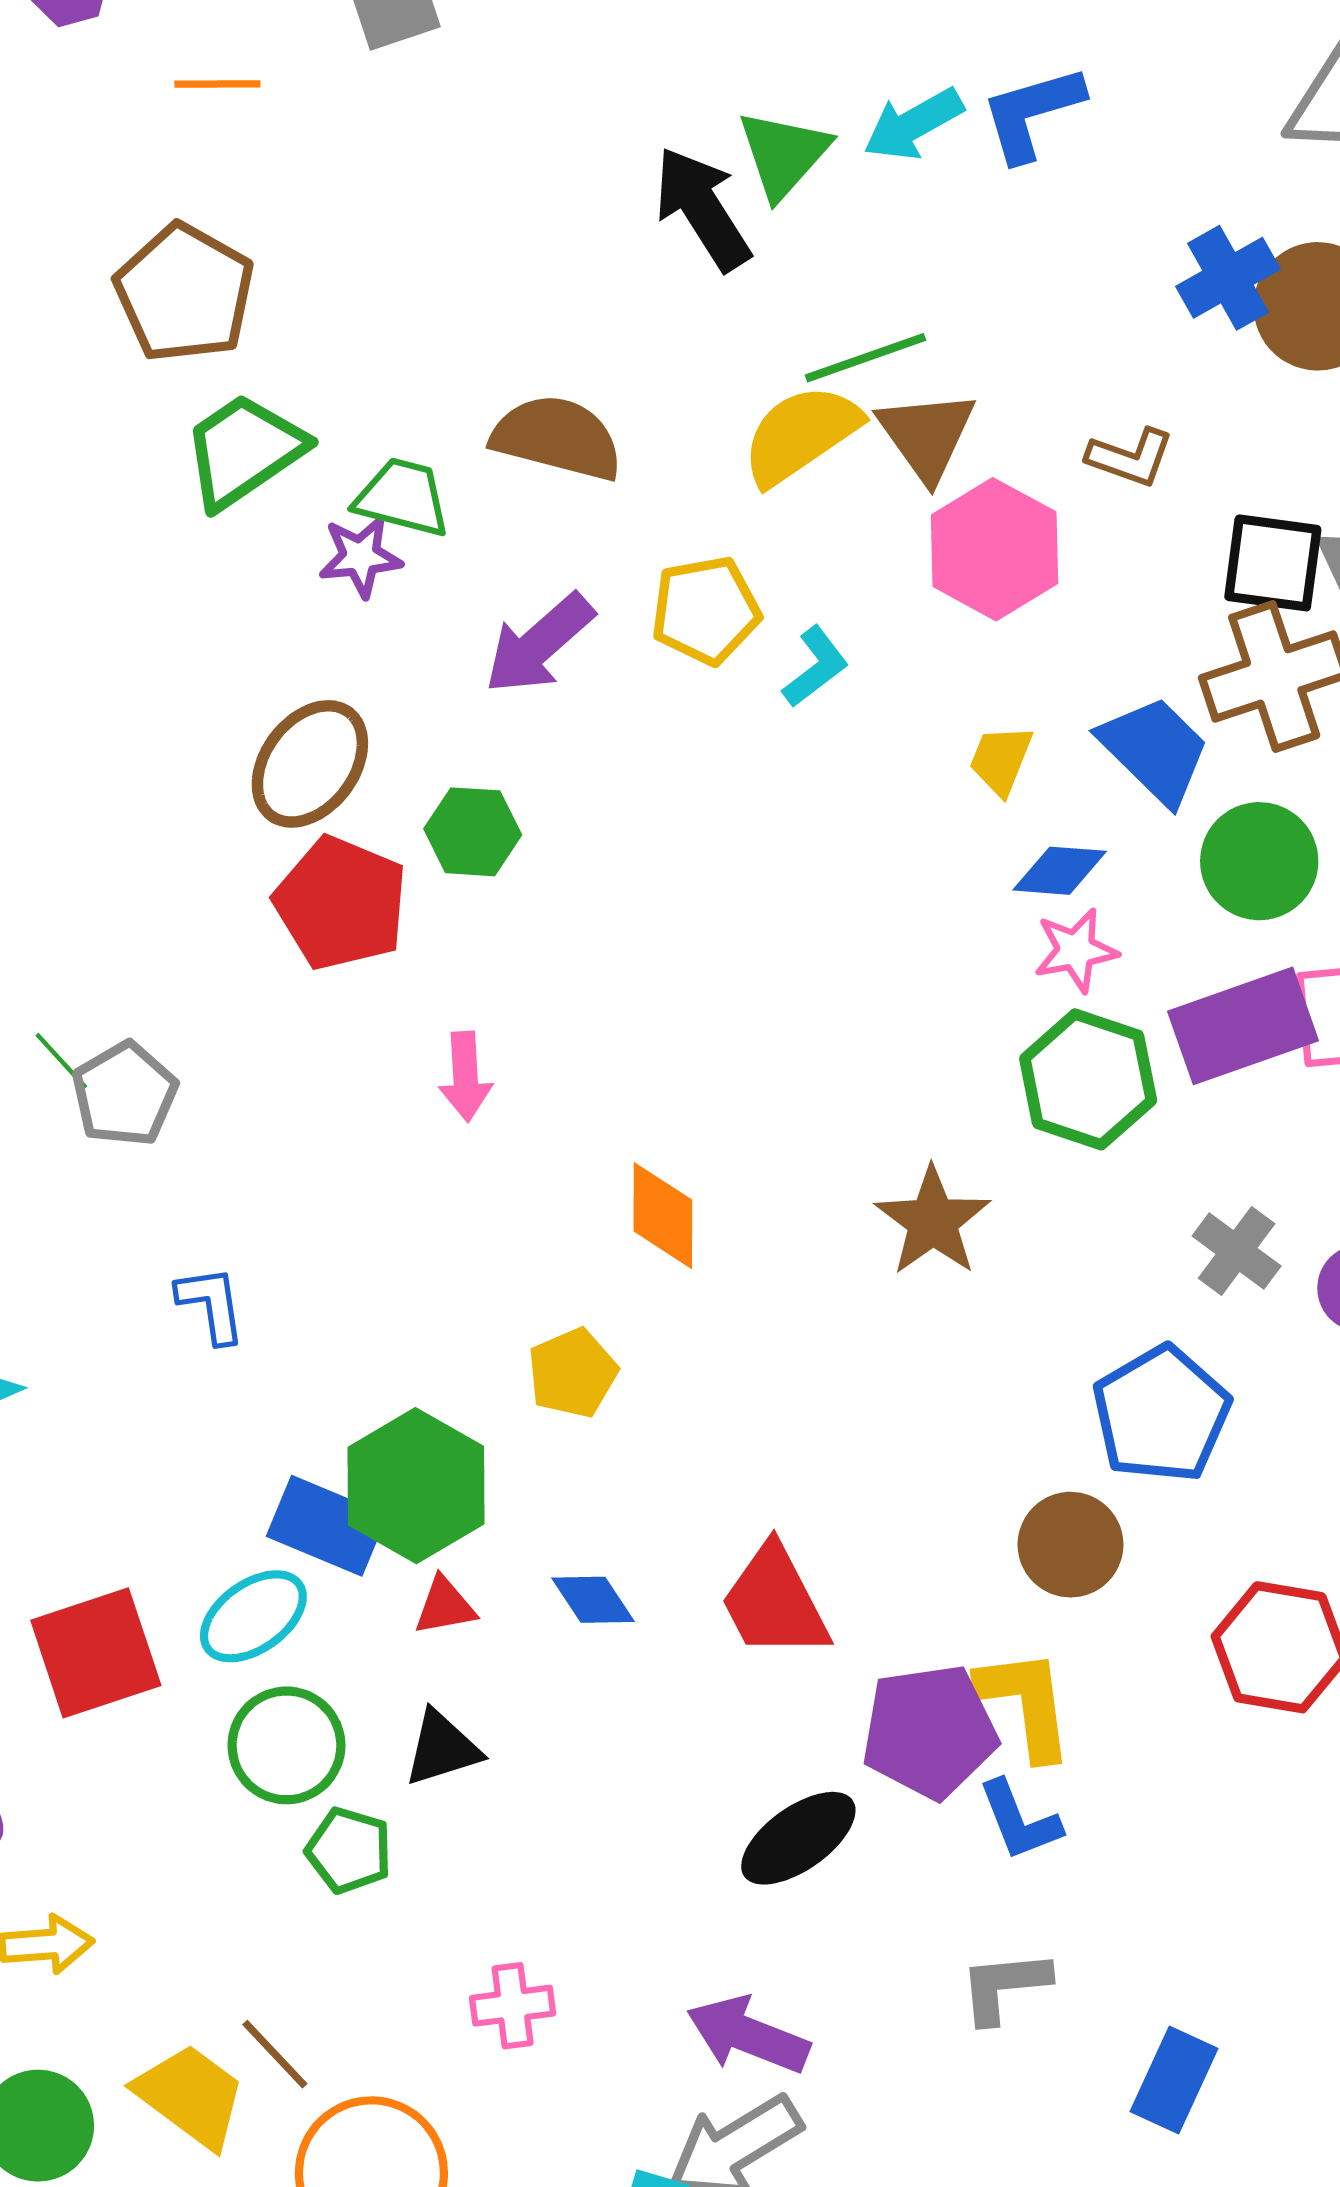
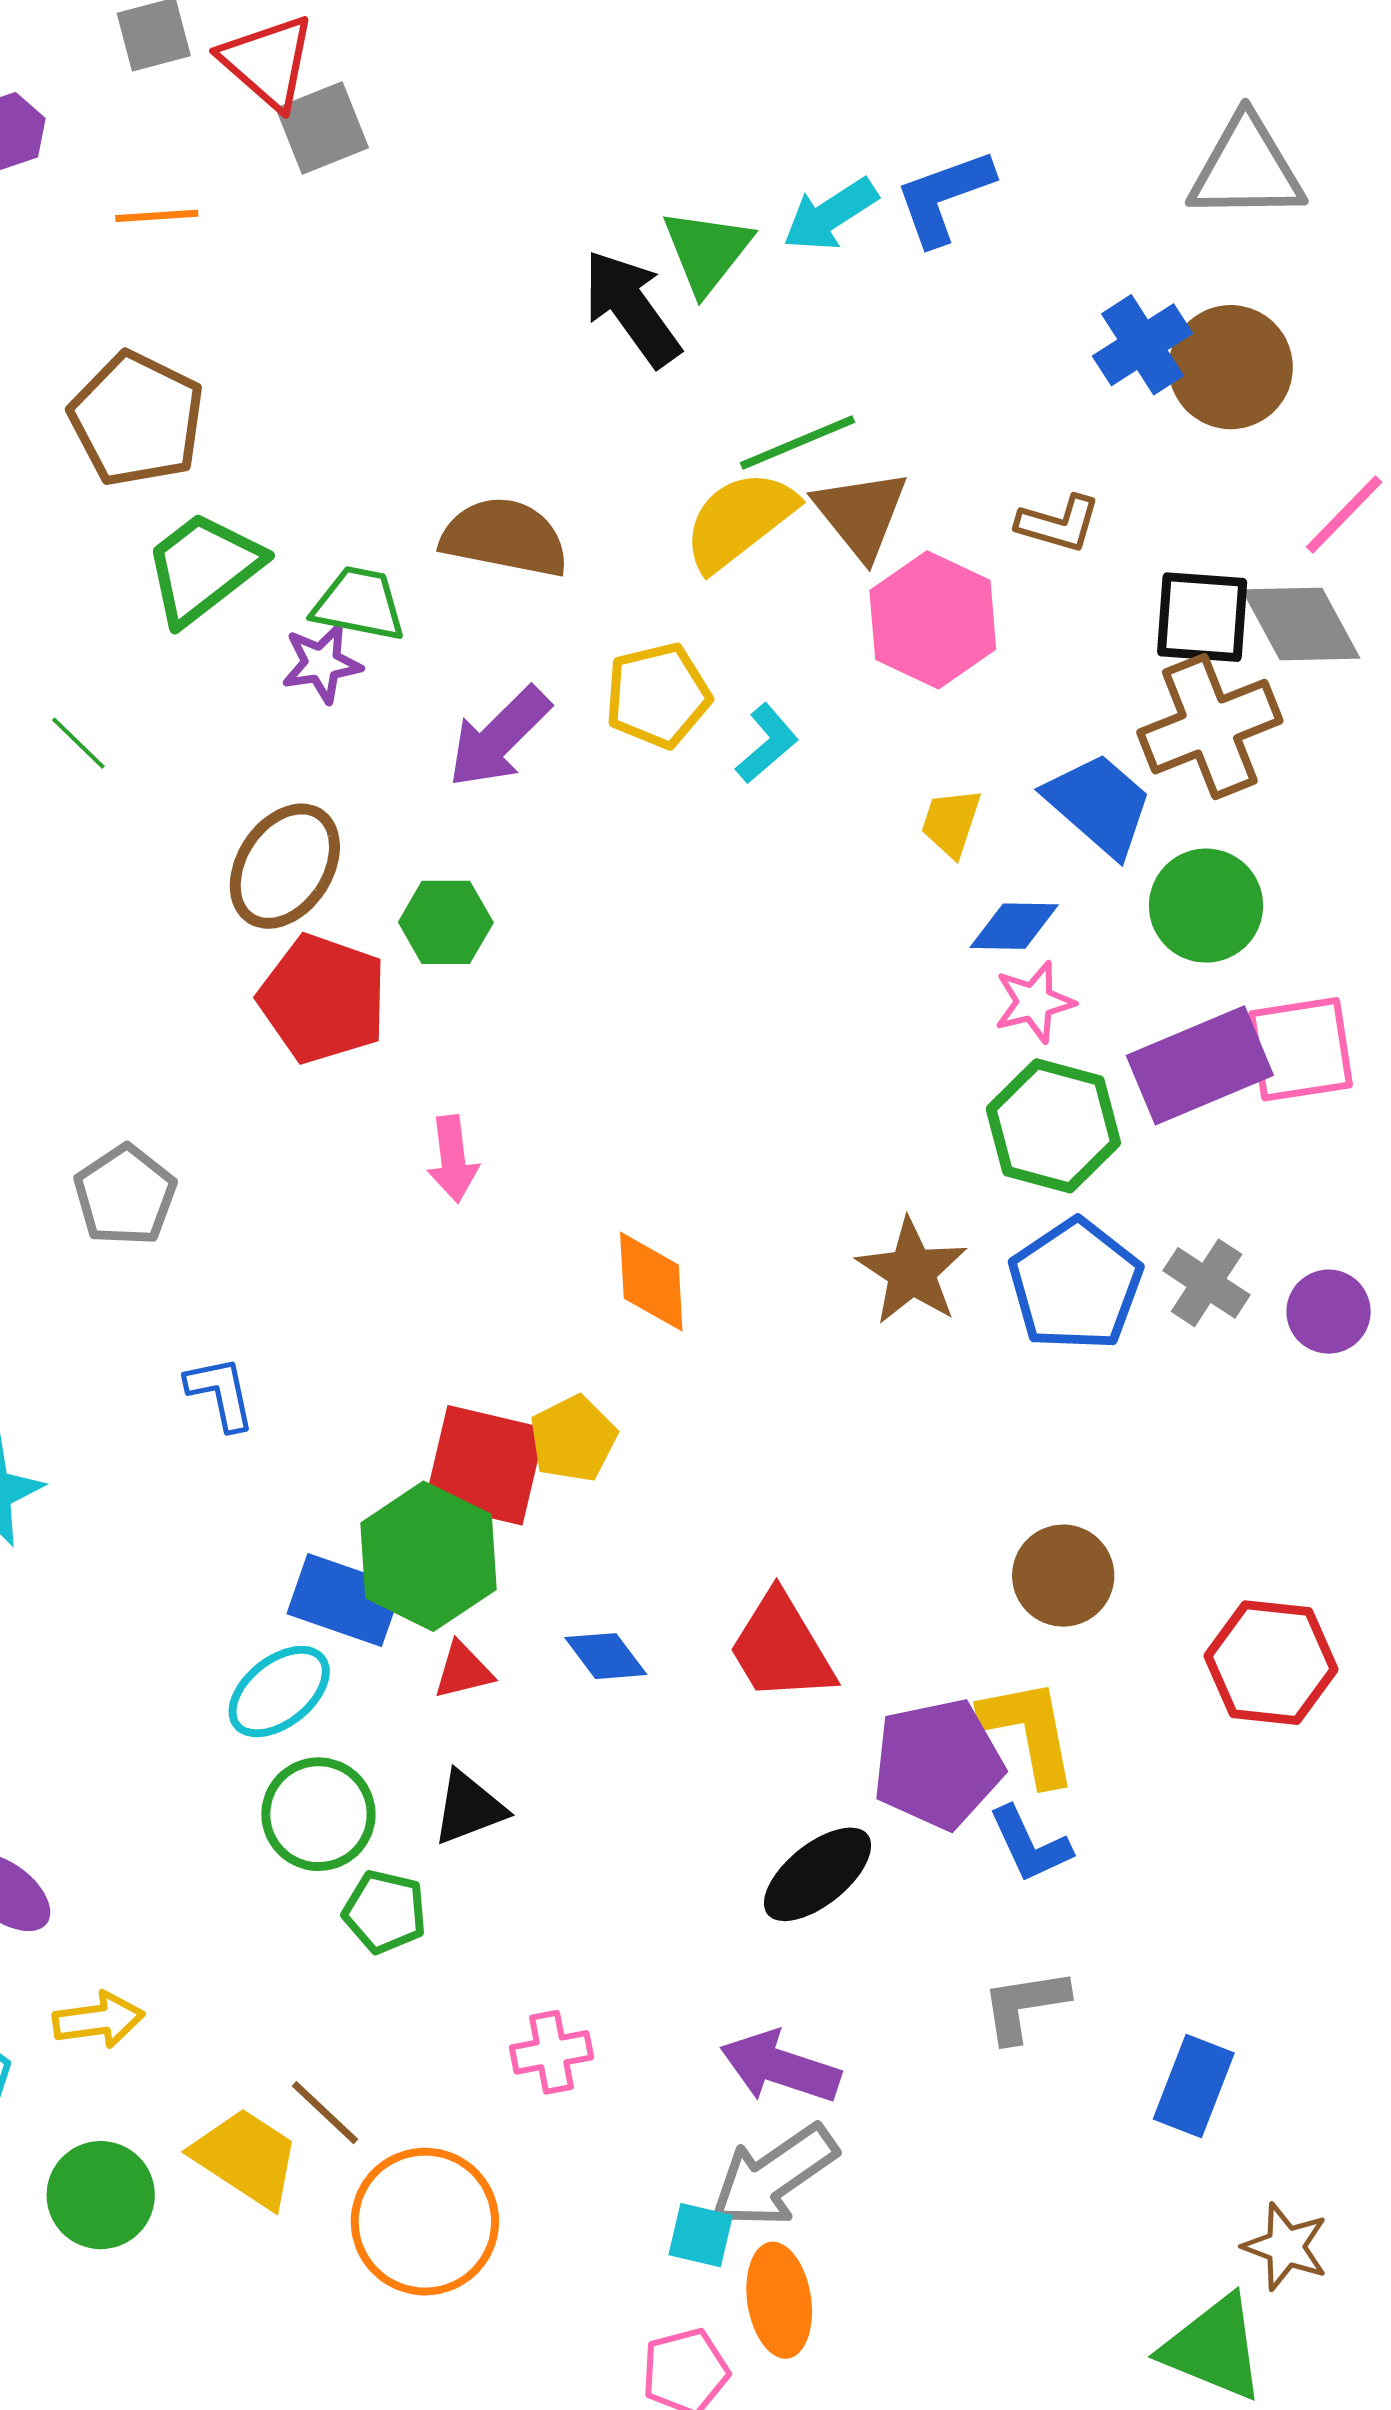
green line: (61, 1061) -> (78, 743), moved
blue pentagon: (1161, 1414) -> (1075, 1285), moved
red square: (96, 1653) -> (485, 1465), moved, turned 35

